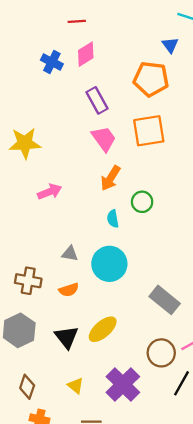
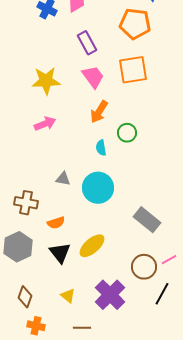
yellow star: (25, 143) -> (46, 81), moved
orange semicircle: (69, 290) -> (56, 223), moved

